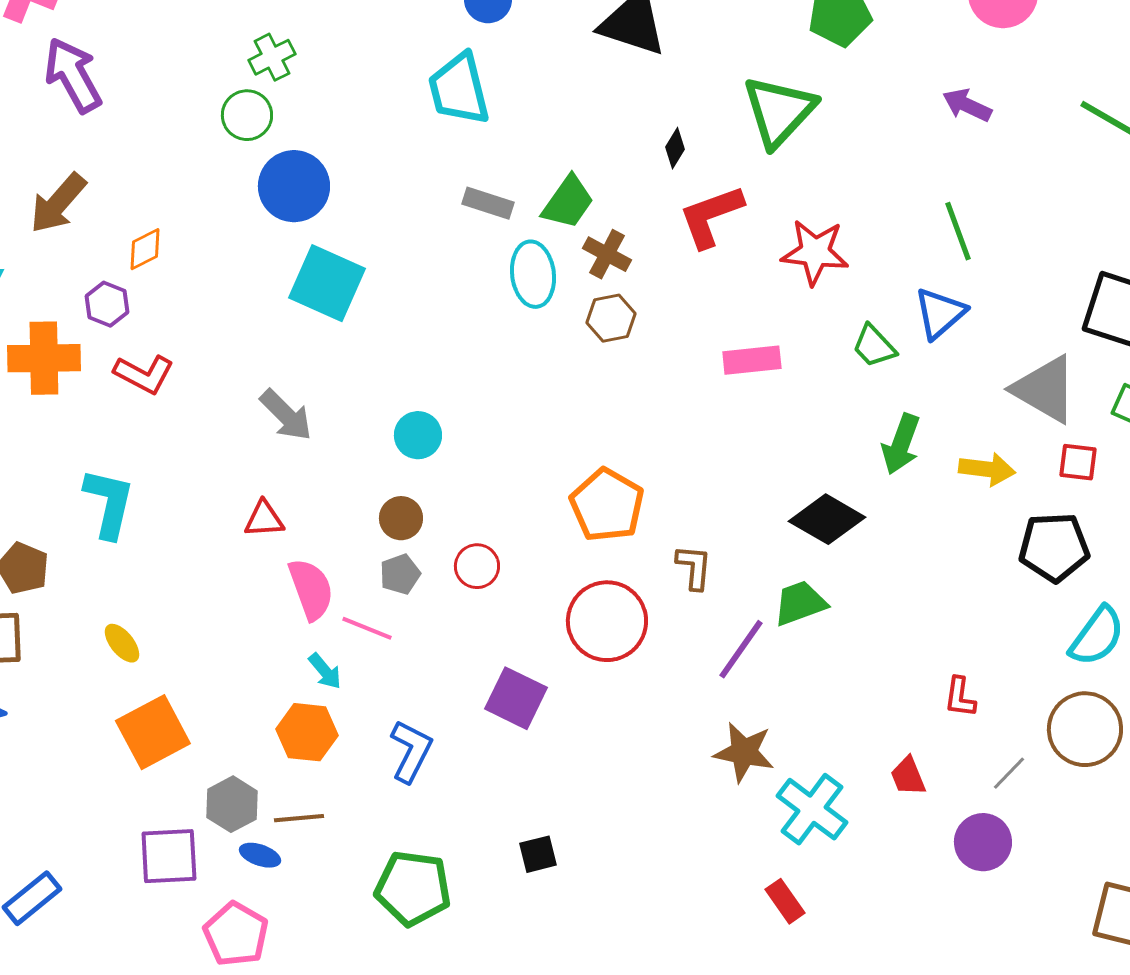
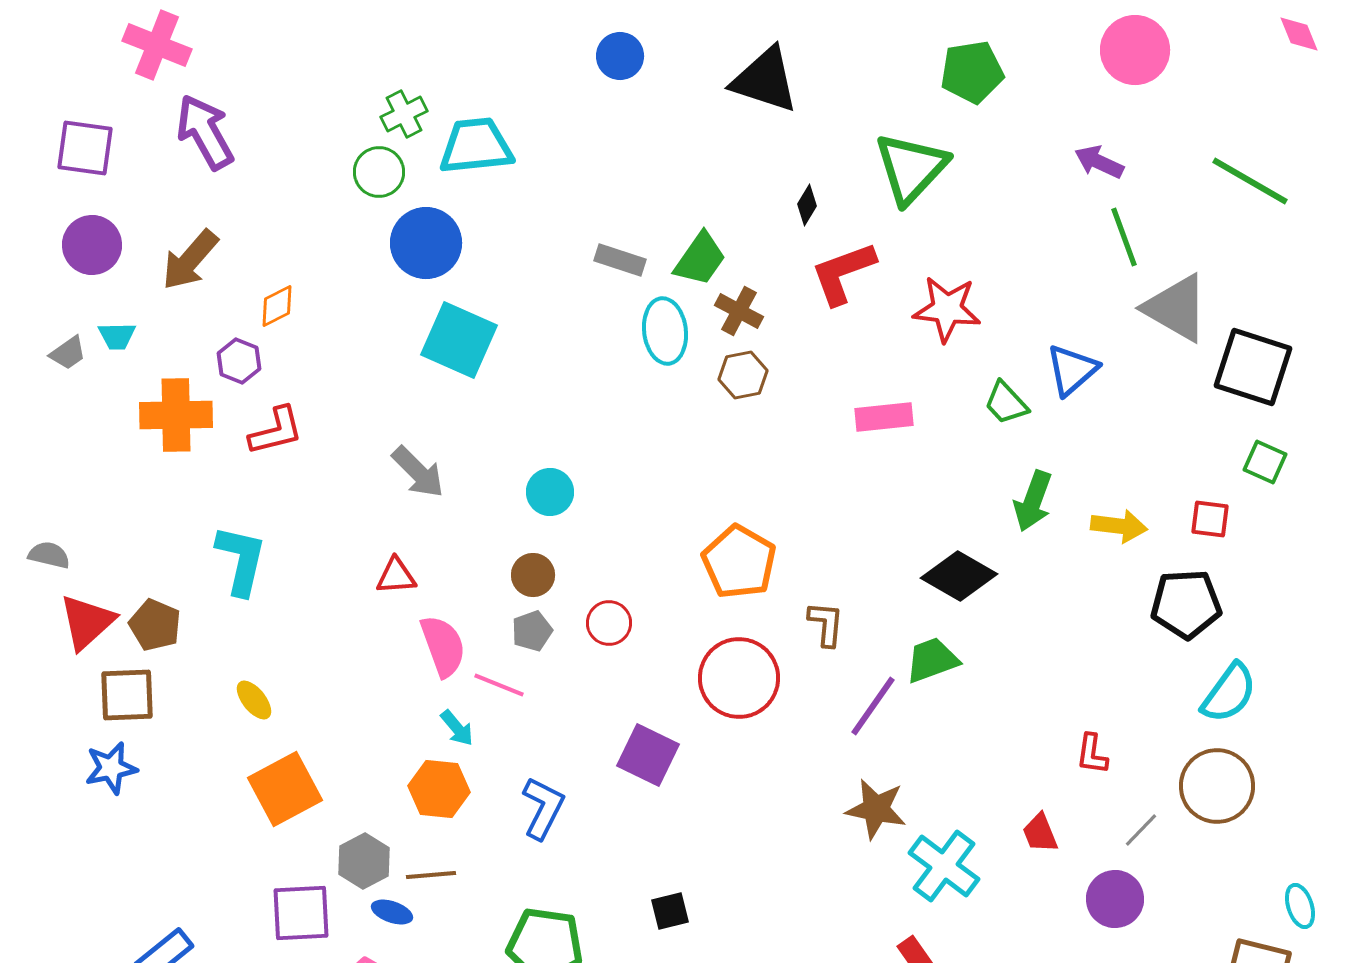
cyan trapezoid: (459, 89) -> (476, 146), moved, turned 98
green line: (958, 231) -> (1124, 237), moved
red L-shape: (144, 374) -> (276, 431), turned -42
gray triangle: (1045, 389) -> (1176, 308), moved

